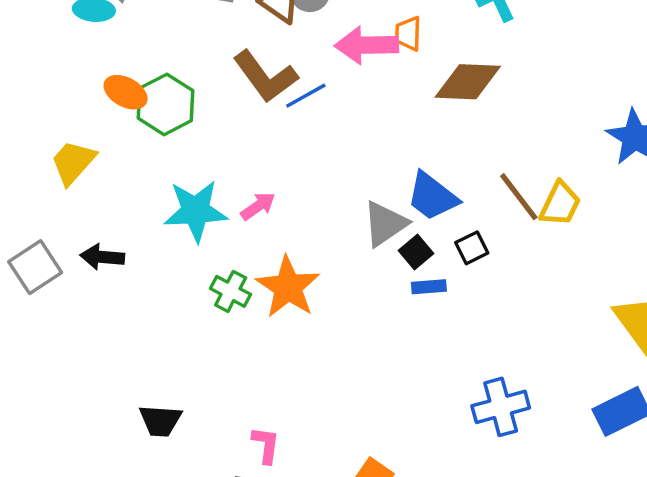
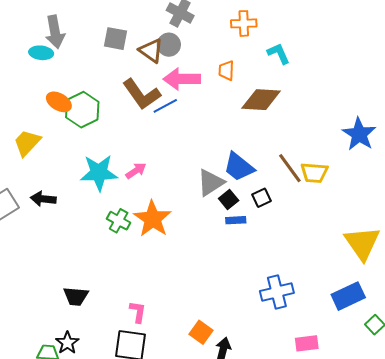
pink arrow: (367, 45) -> (182, 79), moved
yellow trapezoid: (560, 204) -> (314, 173), turned 68

